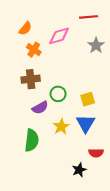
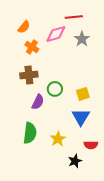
red line: (89, 17) -> (74, 17), moved
gray star: (96, 45) -> (82, 39), moved
purple semicircle: (40, 108) -> (38, 102), turned -35
yellow star: (61, 127) -> (58, 139), moved

